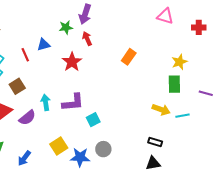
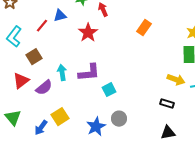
red line: (25, 55) -> (42, 26), turned 64
black rectangle: (155, 142) -> (167, 104), moved
yellow square: (59, 146) -> (60, 117), moved
blue star: (80, 157) -> (96, 127), turned -30

